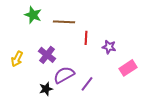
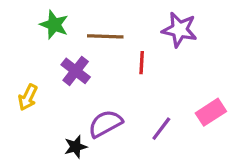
purple star: (109, 47) -> (180, 30), moved, size x1.5
purple cross: (47, 55) -> (76, 71), moved
purple line: (87, 84) -> (161, 129), moved

